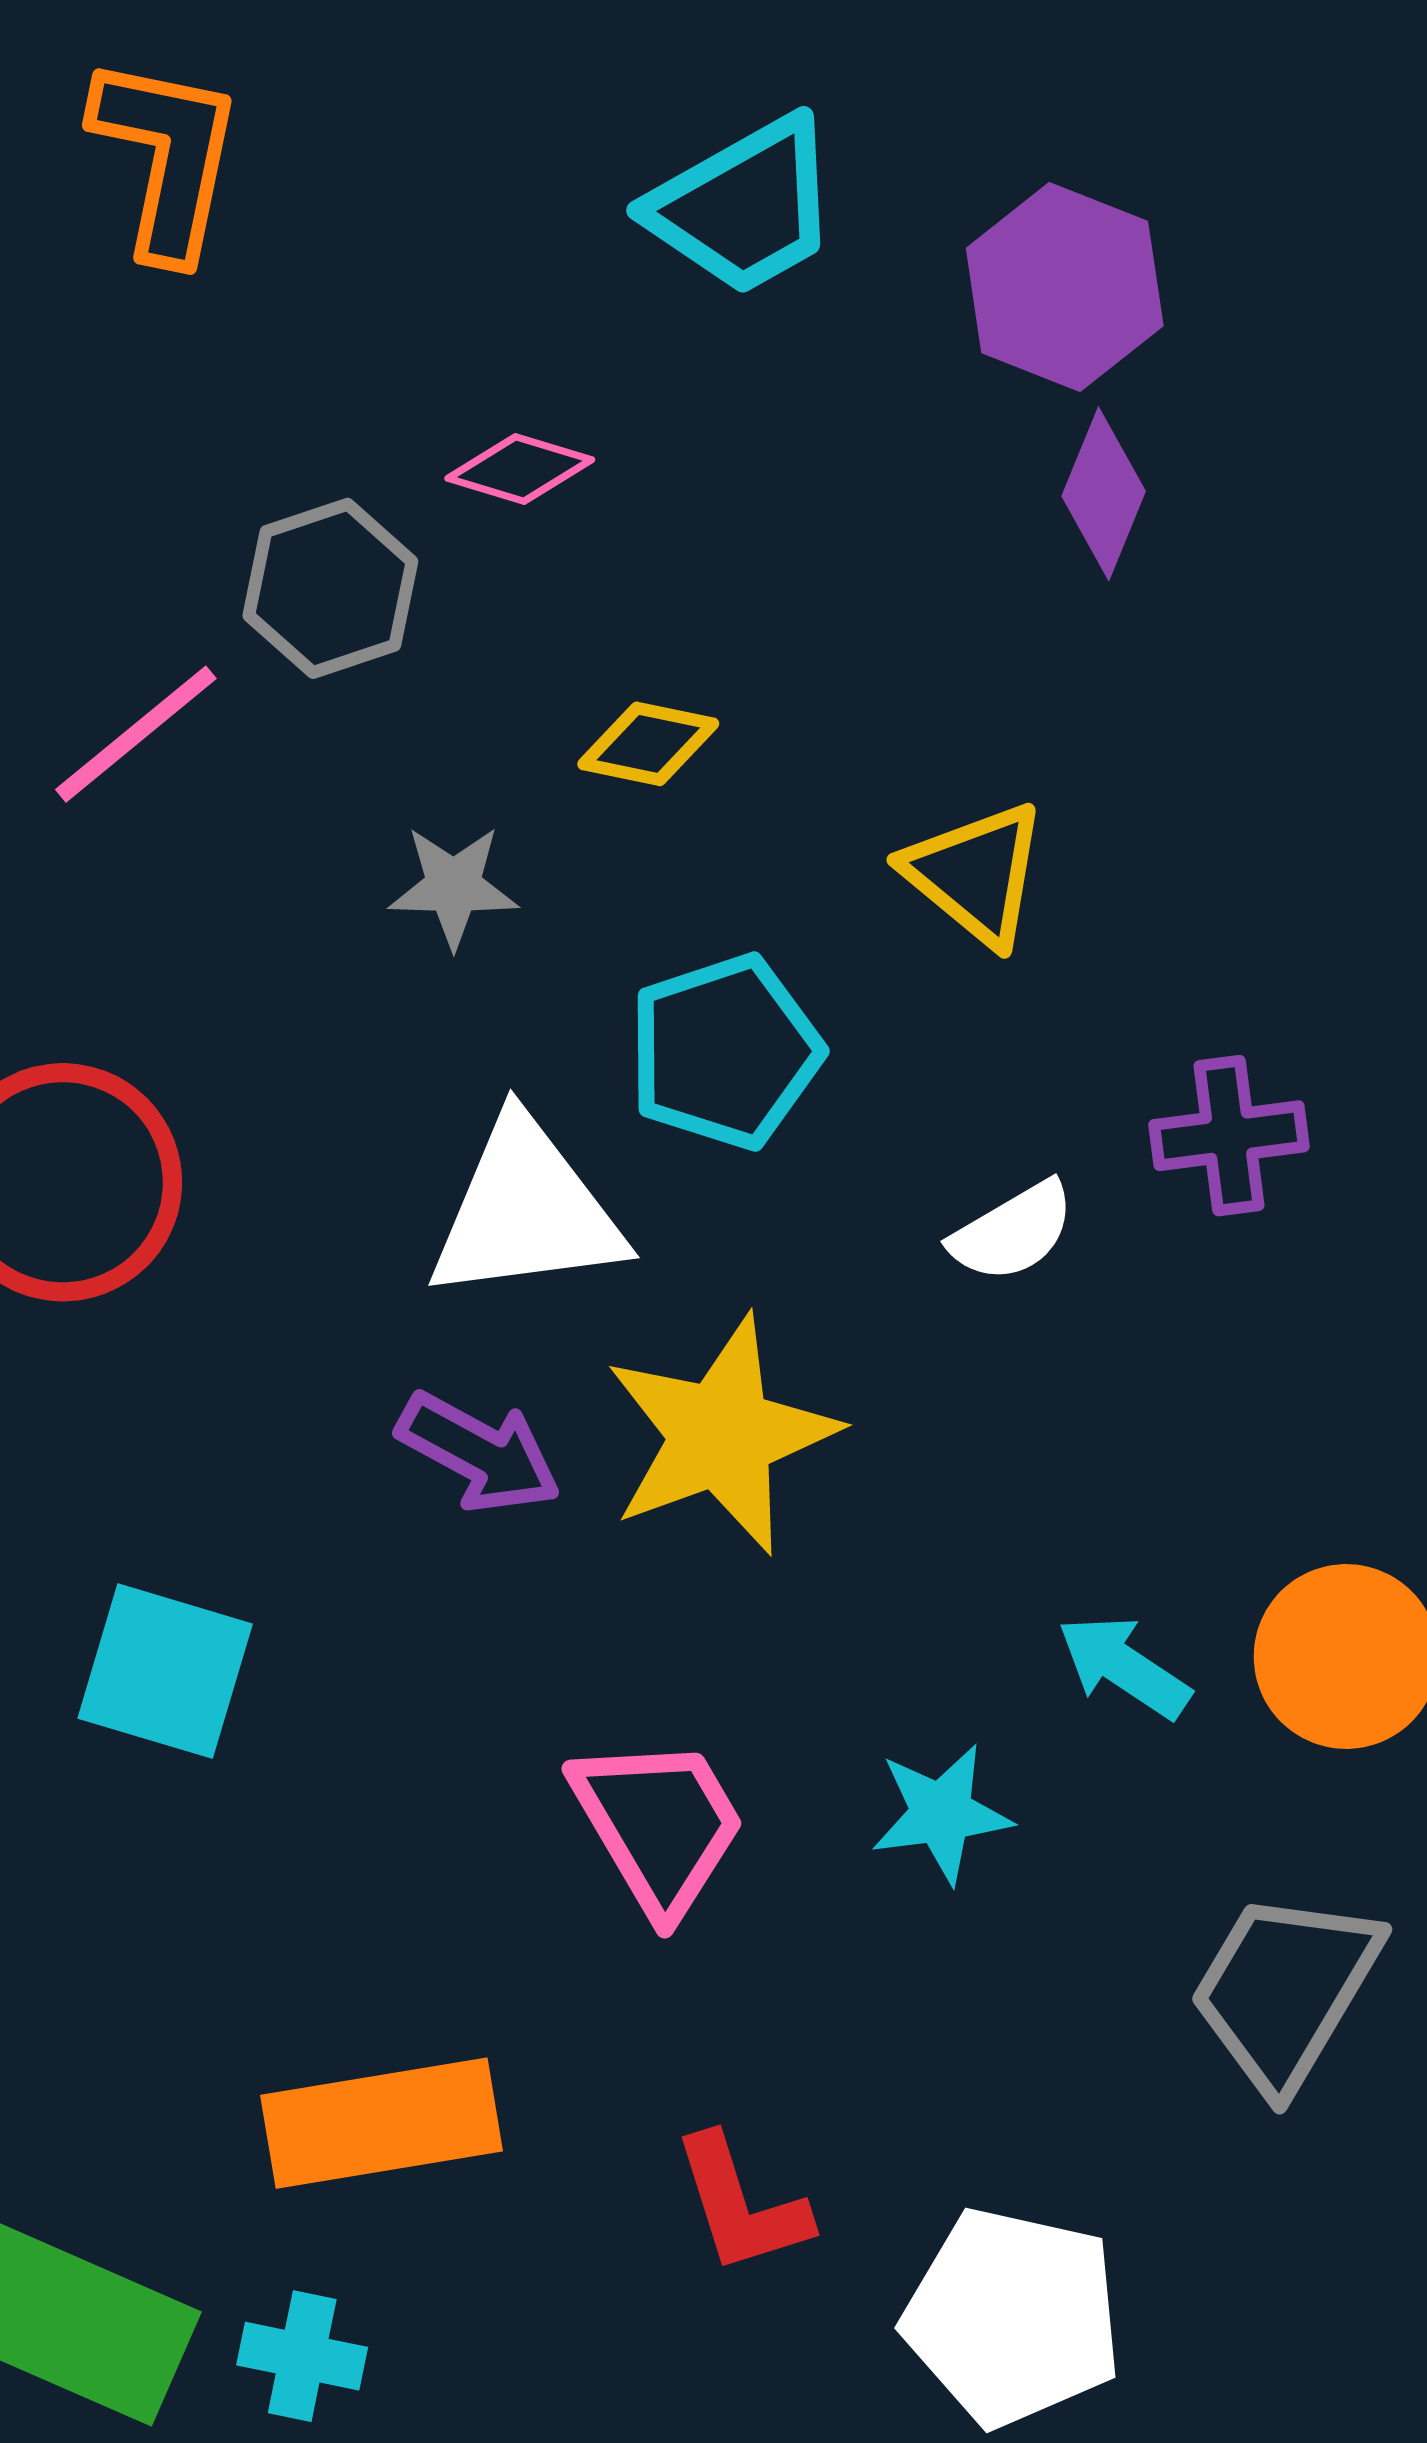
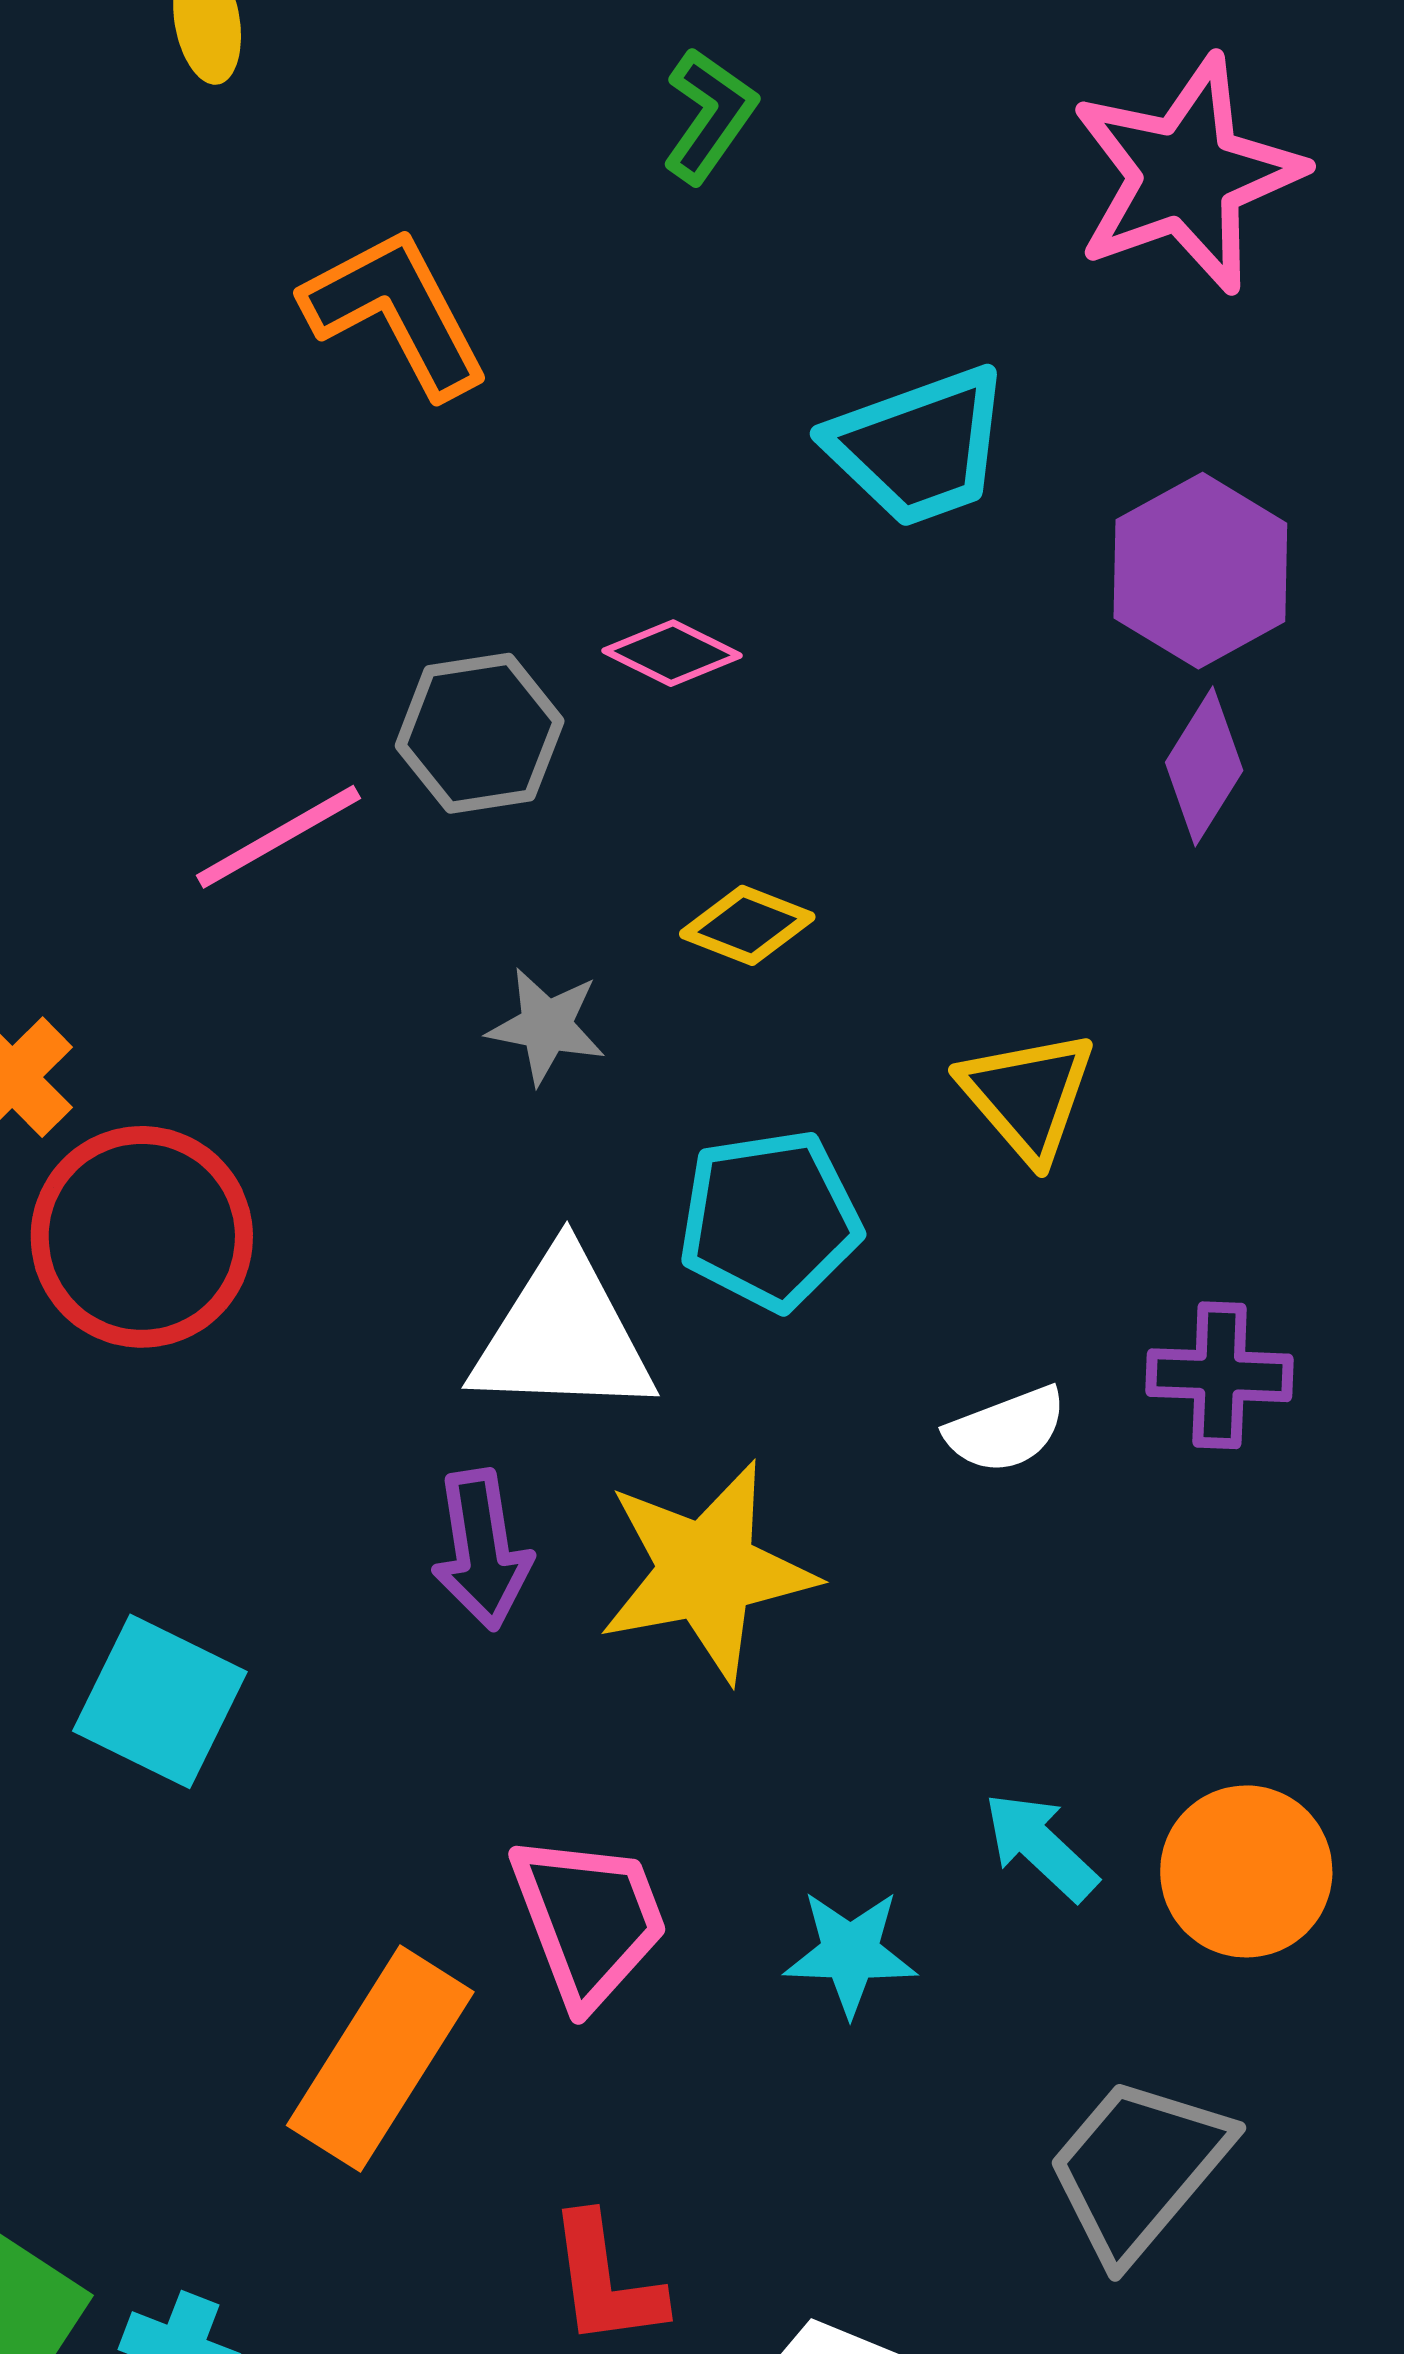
orange L-shape: (167, 157) -> (396, 312), turned -49
purple arrow: (479, 1453) -> (482, 1550), turned 43
orange rectangle: (382, 2123) -> (380, 2059), moved, turned -58

